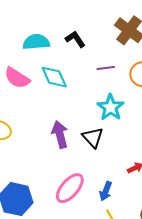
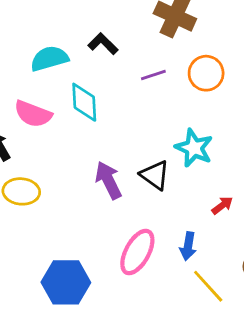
cyan diamond: (54, 77) -> (84, 102), turned 32
cyan star: (111, 107) -> (194, 148), moved

